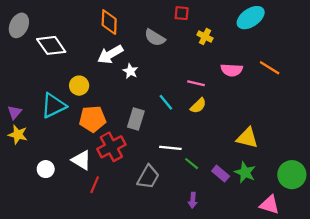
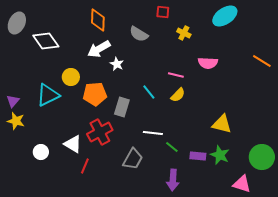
orange line: (270, 68) -> (262, 61), moved
orange pentagon: (92, 119) -> (95, 94), moved
purple rectangle: (221, 174) -> (198, 156), turned -35
purple arrow: (193, 200) -> (173, 180), size x1.5

